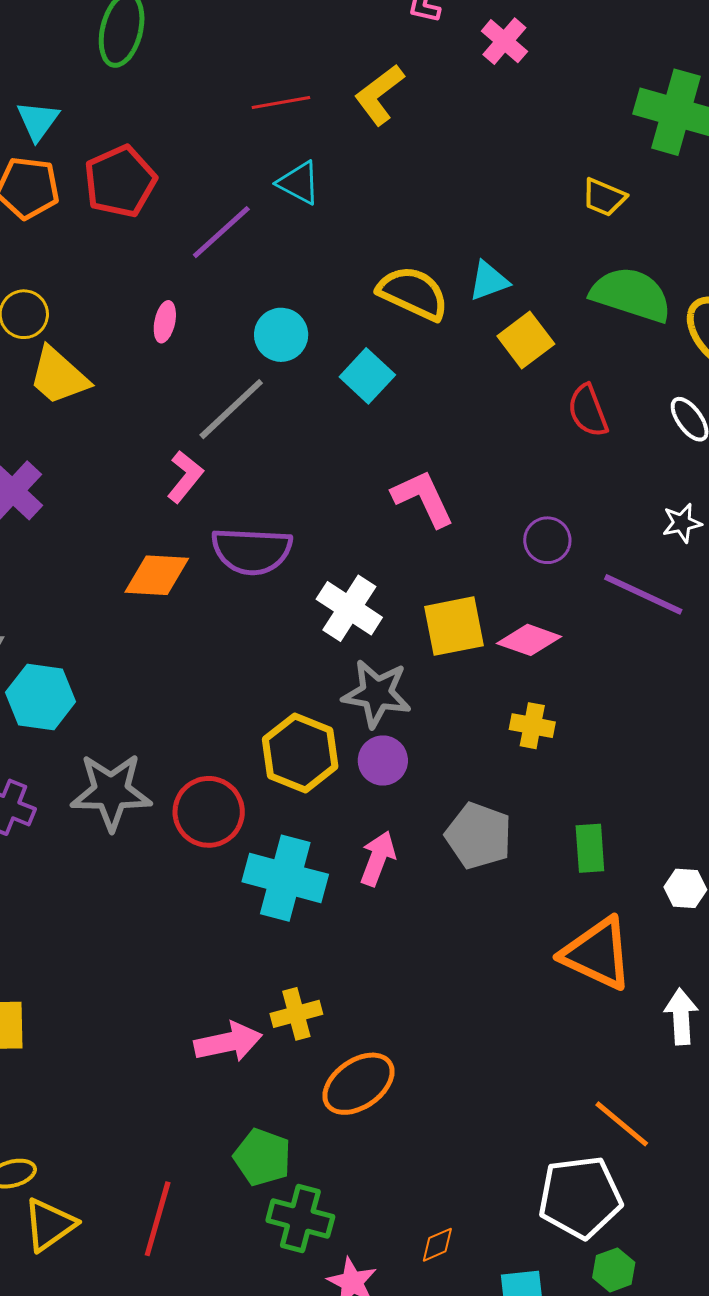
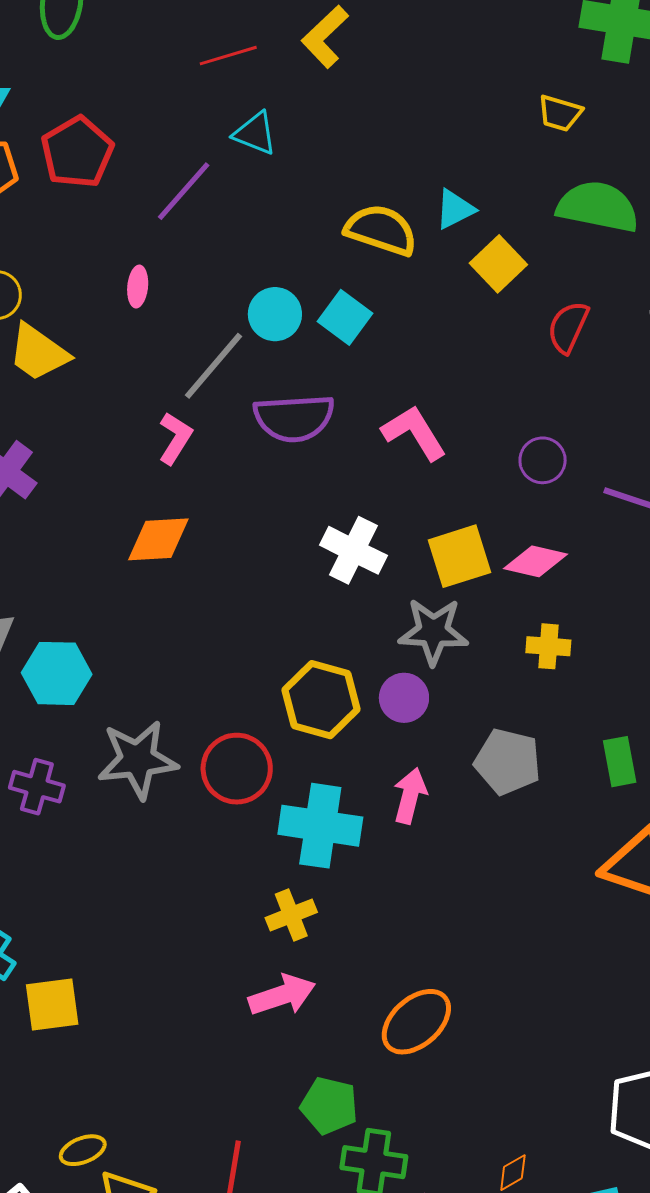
cyan circle: (281, 335) -> (275, 314), moved
red semicircle: (588, 411) -> (568, 327), turned 52
purple semicircle: (252, 551) -> (294, 418), moved
gray star: (377, 694) -> (433, 631), moved
yellow cross: (296, 1014) -> (291, 915), moved

